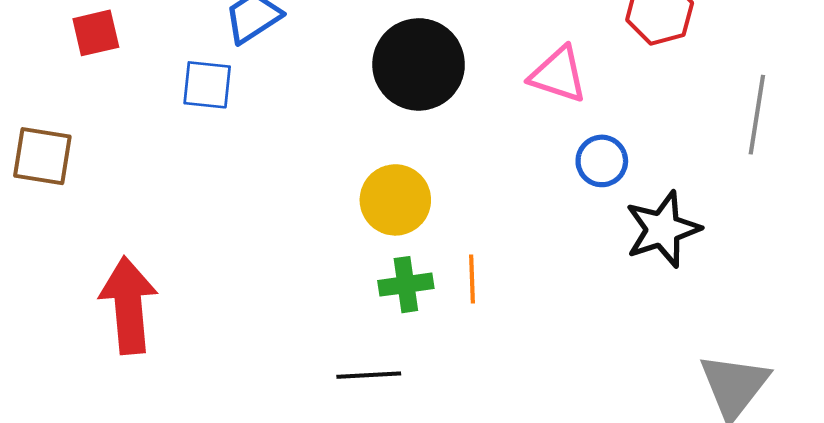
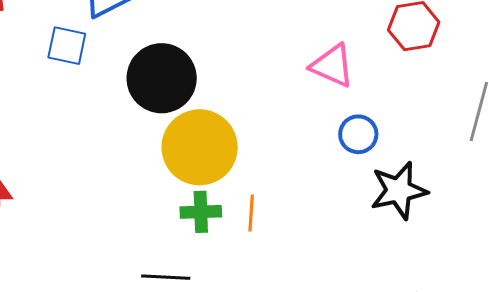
black circle: (419, 64) -> (162, 78), moved
yellow circle: (395, 200) -> (200, 147), size x1.4

